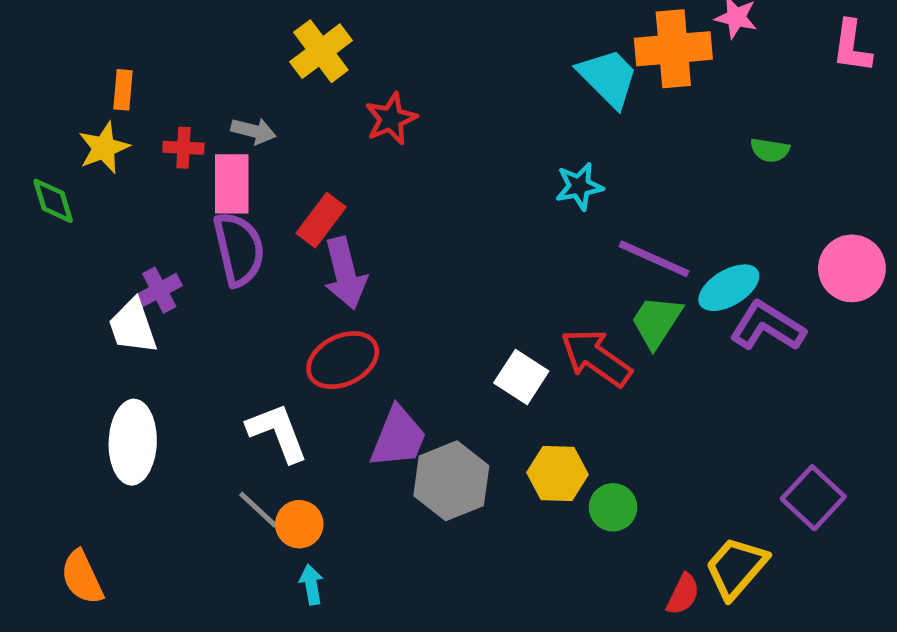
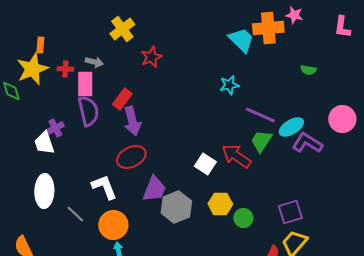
yellow star: (104, 148) -> (32, 69), size x1.5
purple square: (813, 498) -> (290, 212), moved, turned 30
gray line: (258, 510) -> (75, 214), moved
orange circle: (299, 524) -> (113, 225), size x1.5

